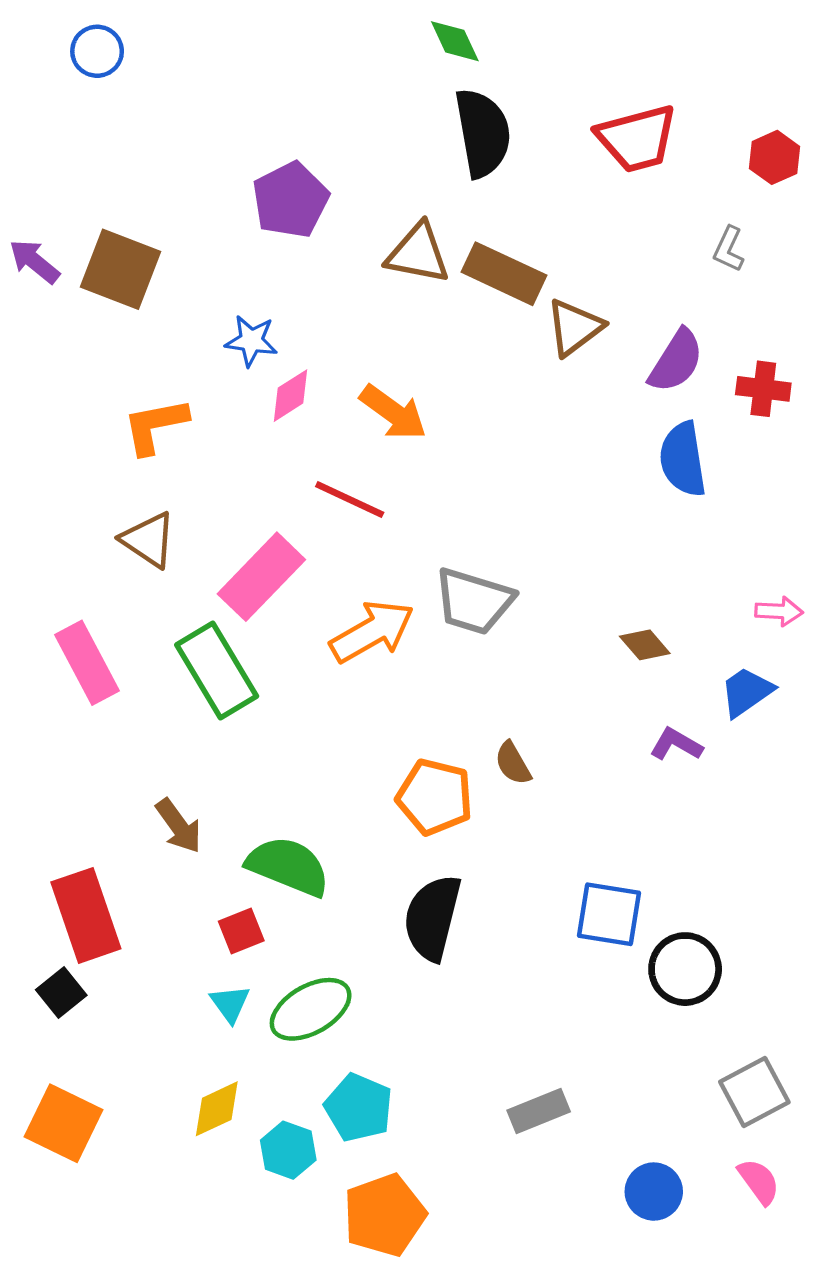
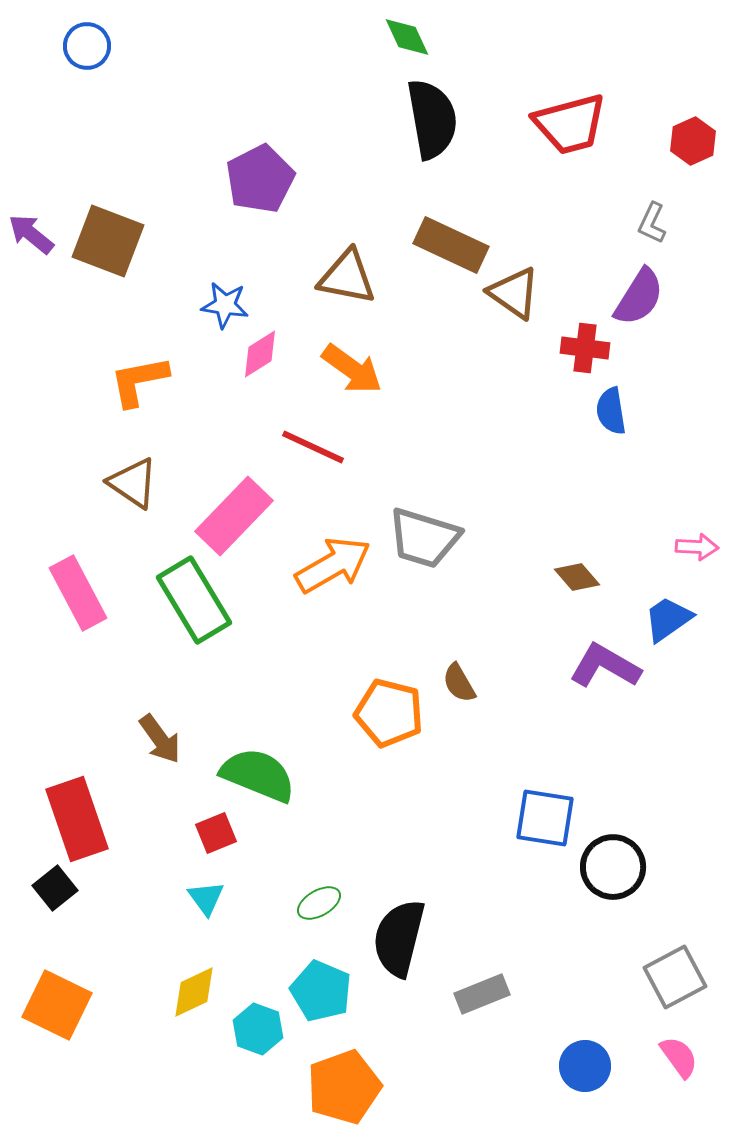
brown triangle: (418, 254) -> (347, 277), moved
brown triangle: (574, 327) -> (514, 293), turned -48
purple semicircle: (676, 361) -> (639, 297), moved
red cross: (763, 389) -> (585, 348), moved
blue semicircle: (683, 459) -> (611, 411), size x0.7
purple L-shape: (676, 744) -> (605, 666), size x1.5
black semicircle: (432, 918) -> (399, 938), moved
green ellipse: (311, 1009) -> (319, 903), moved, size x0.6

